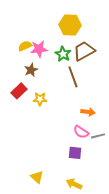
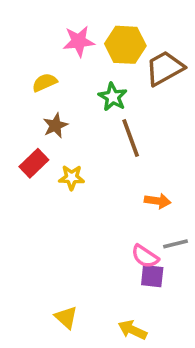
pink star: (39, 49) -> (79, 41), moved
brown trapezoid: (84, 51) -> (165, 68), moved
pink semicircle: (81, 132) -> (145, 256), moved
purple square: (75, 153) -> (152, 276), moved

